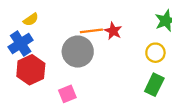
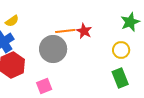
green rectangle: (154, 85) -> (120, 78), turned -48

